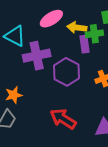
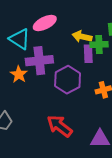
pink ellipse: (51, 19) -> (45, 23), moved
orange star: (14, 95) -> (19, 74), moved, turned -30

